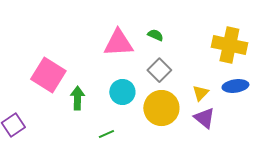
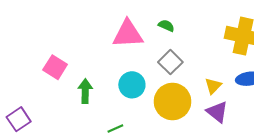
pink square: (48, 75) -> (55, 67), size x0.7

